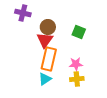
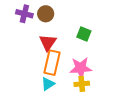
brown circle: (48, 27) -> (46, 14), moved
pink star: (76, 64) -> (81, 68), size x1.5

